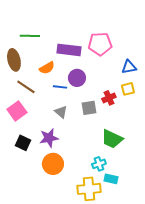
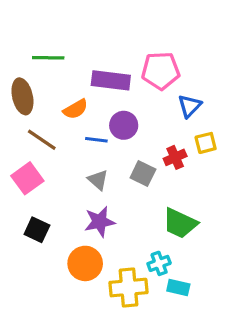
blue triangle: (129, 67) -> (190, 106), moved, turned -35
gray square: (89, 108) -> (143, 173), turned 35
purple star: (49, 138) -> (100, 222), moved
yellow cross: (89, 189) -> (128, 288), moved

